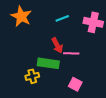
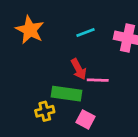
pink square: (75, 84) -> (85, 119), moved

